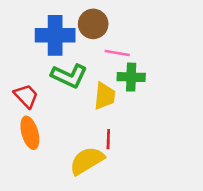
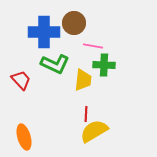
orange ellipse: (30, 133) -> (24, 137), moved
yellow semicircle: (87, 161) -> (94, 131), moved

